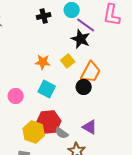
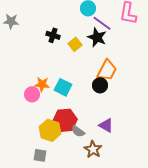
black cross: (44, 16) -> (53, 35), moved, turned 32
yellow square: (68, 61) -> (75, 44), moved
orange star: (43, 62) -> (42, 84), moved

